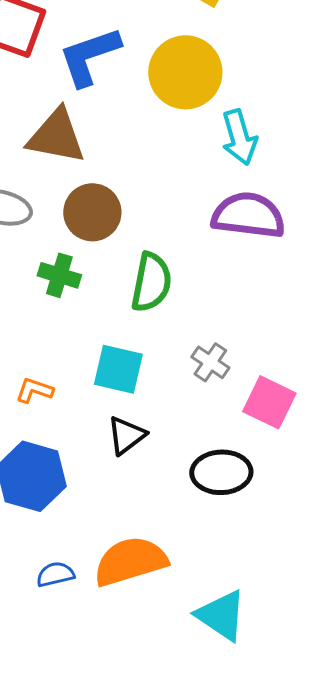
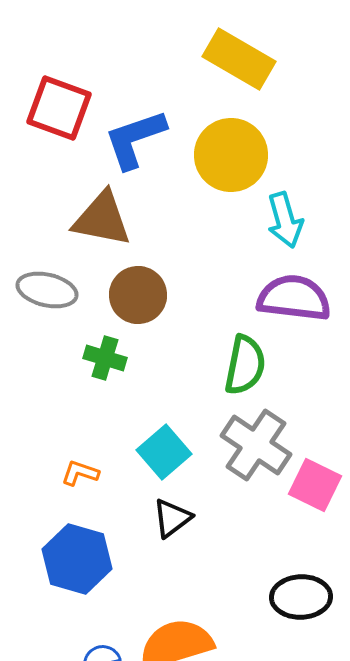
green semicircle: (151, 282) -> (245, 365), moved
gray cross: (210, 362) -> (256, 445), size x1.8
cyan square: (118, 369) -> (164, 452), turned 36
black ellipse: (221, 472) -> (301, 597), moved

